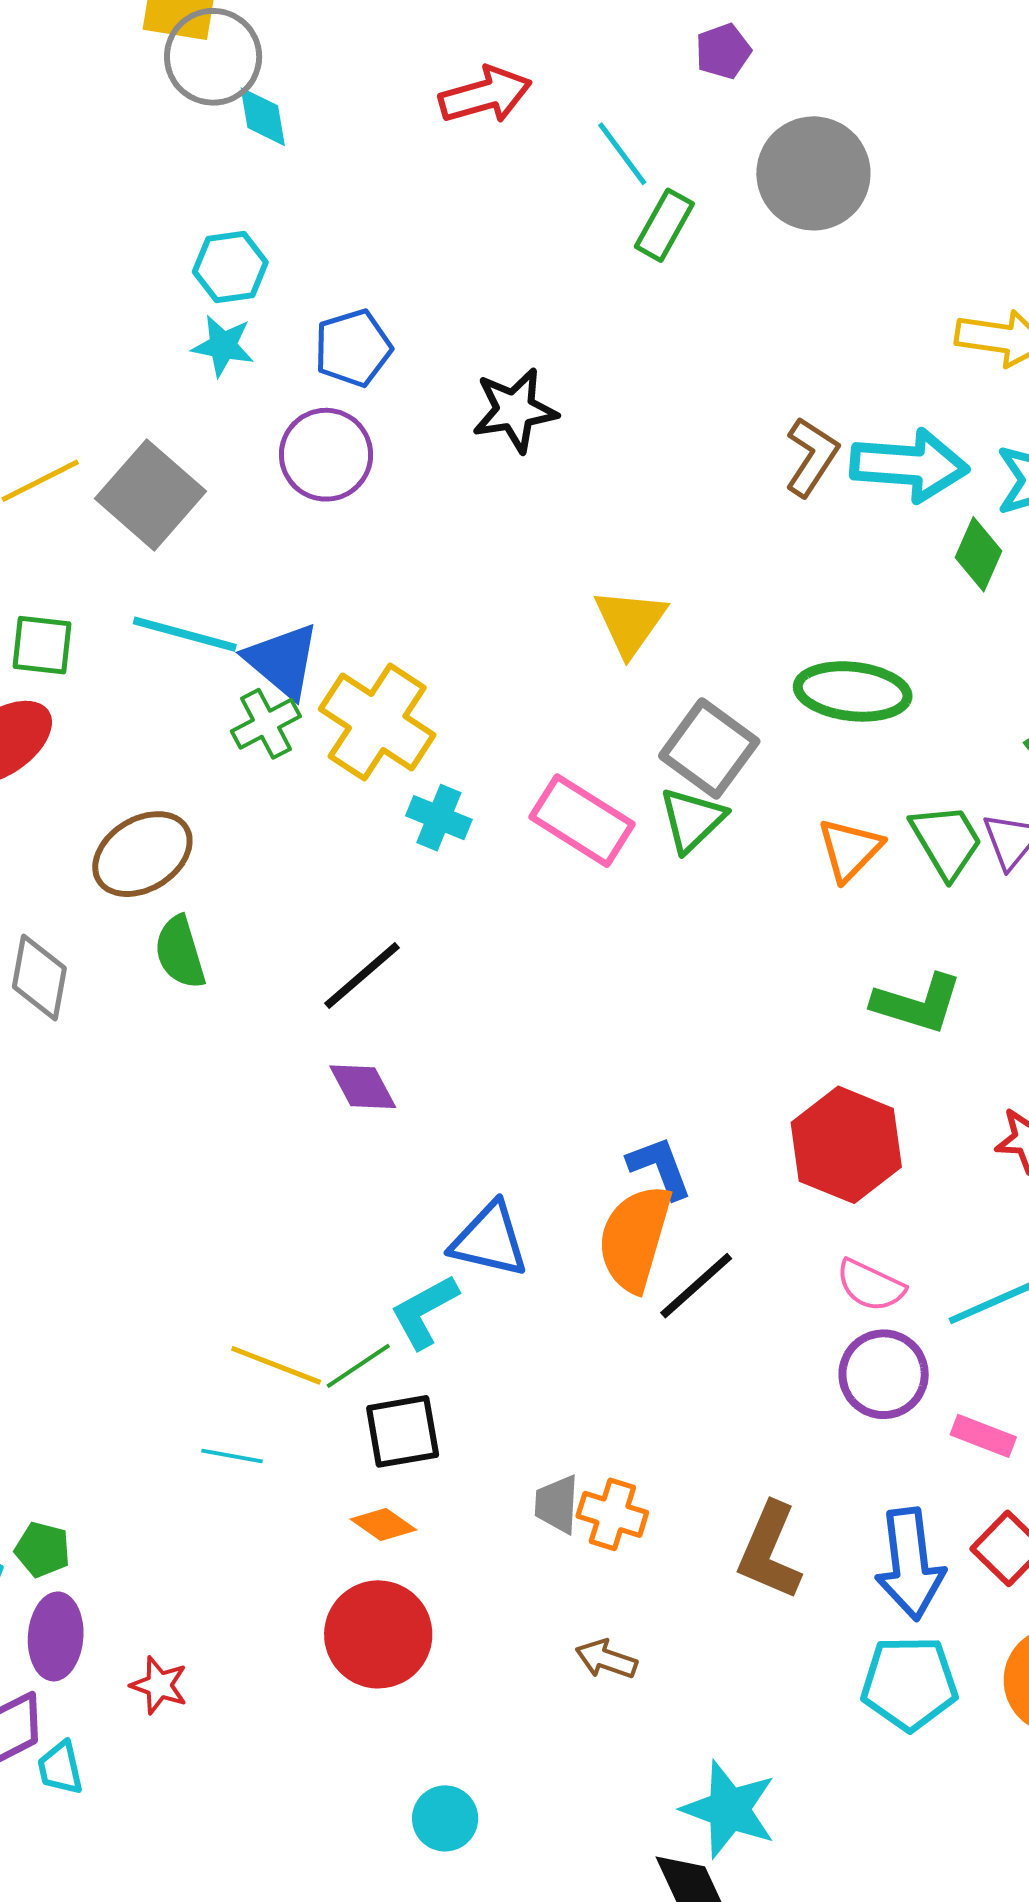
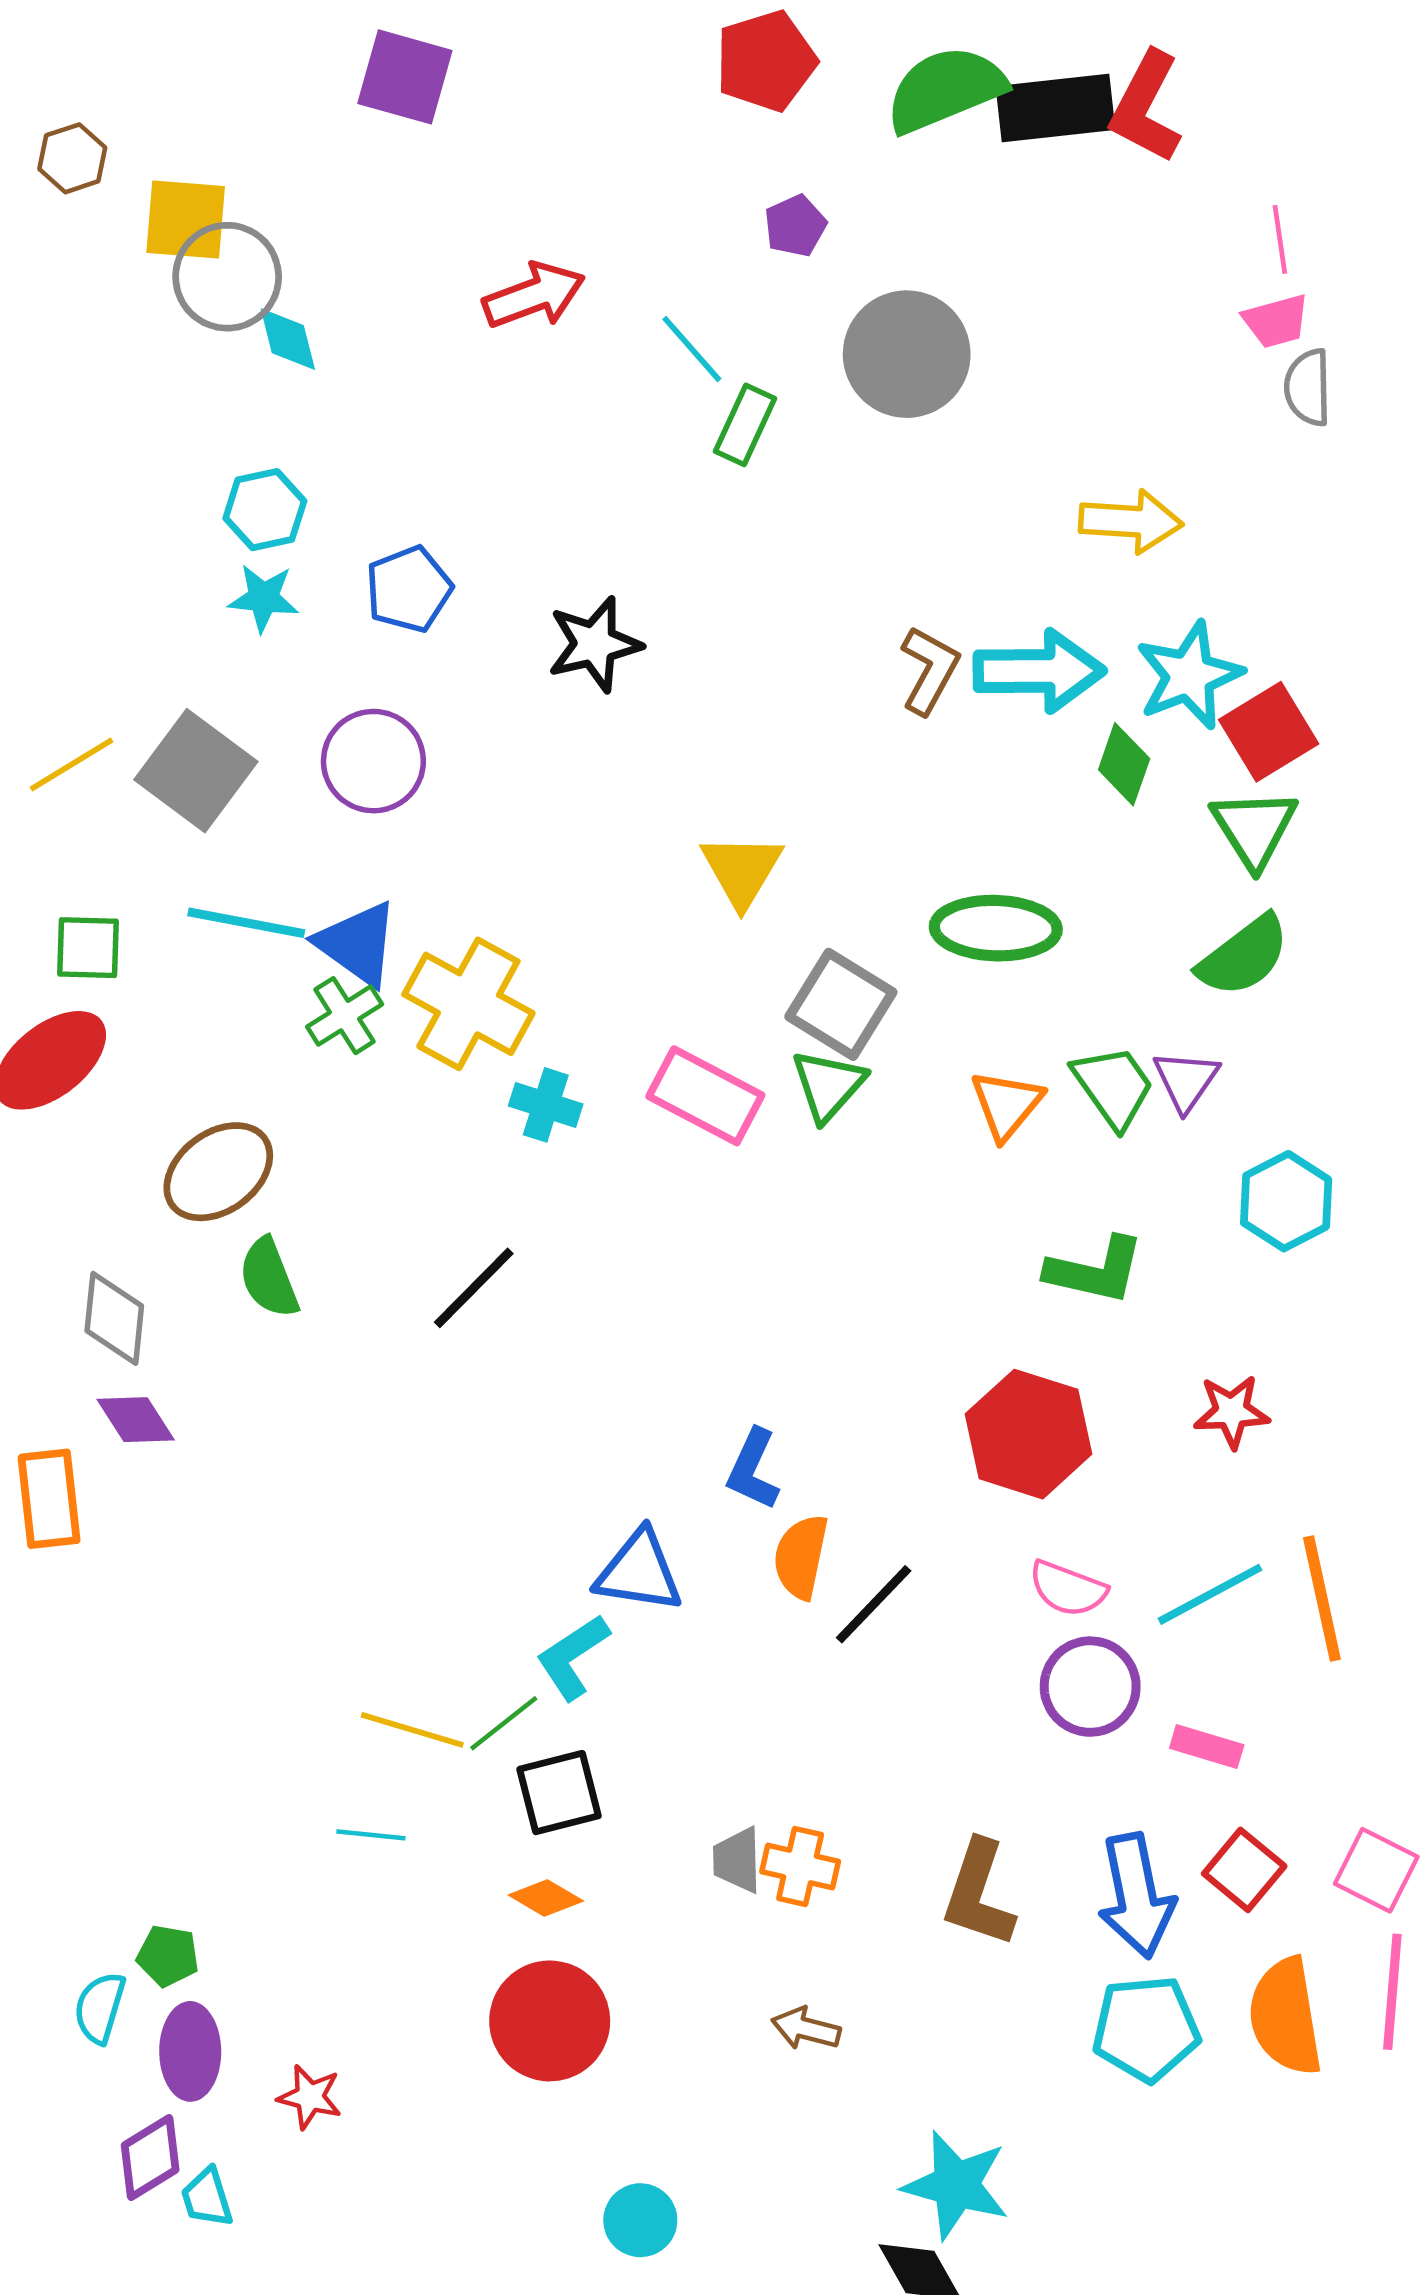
purple circle: (326, 455) -> (373, 761), moved
purple diamond: (363, 1087) -> (136, 1420), moved
blue L-shape: (660, 1167) -> (753, 1469), moved, turned -130
orange semicircle: (635, 1238) -> (801, 1557), size x0.7

